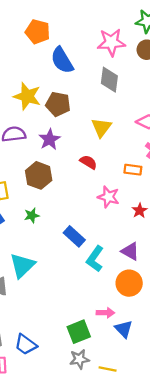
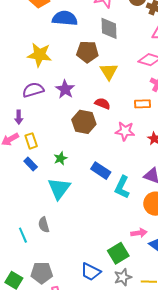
blue semicircle: (62, 60) -> (65, 18), turned 135
brown pentagon: (58, 104) -> (87, 52), moved
brown hexagon: (39, 175) -> (84, 122), moved
cyan triangle: (22, 265) -> (59, 188), moved
blue trapezoid: (26, 345) -> (91, 272), moved

